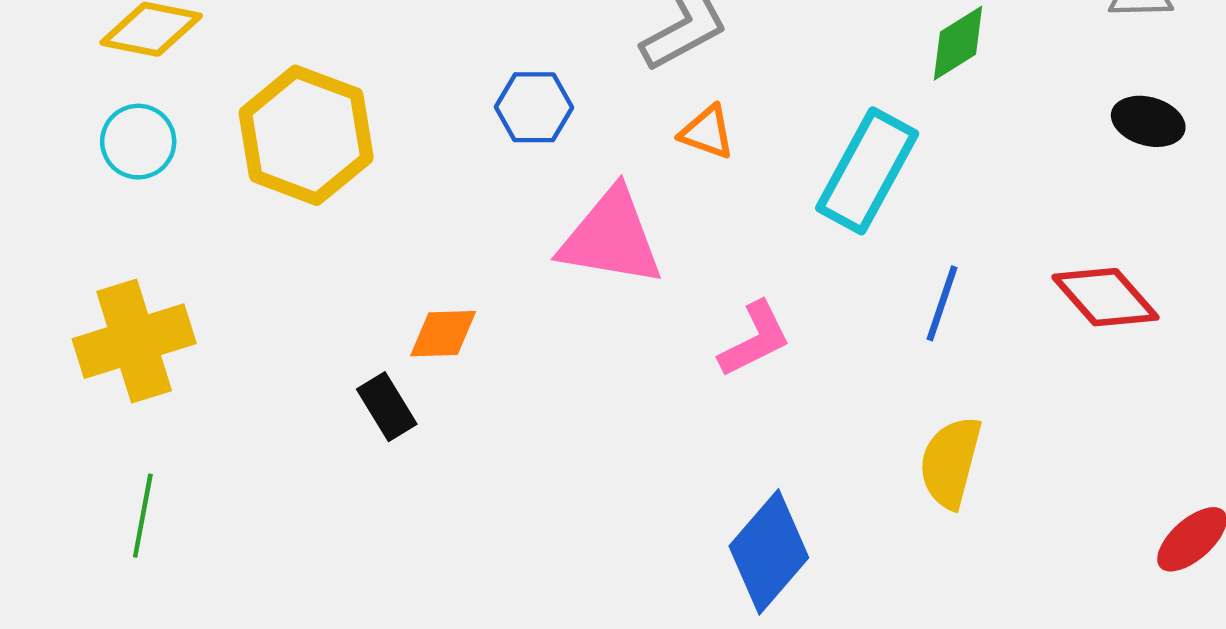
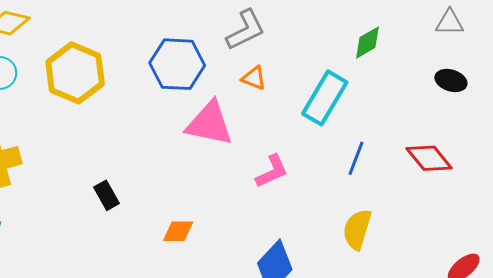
blue hexagon: (534, 107) -> (177, 64), size x1.6
orange diamond: (443, 334) -> (178, 231), moved

